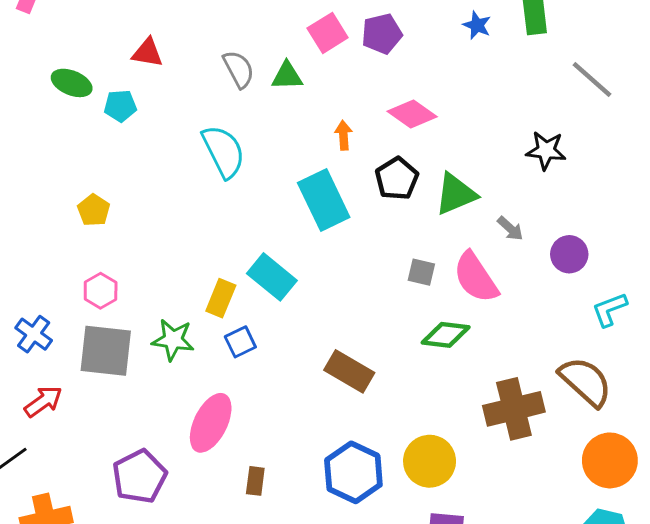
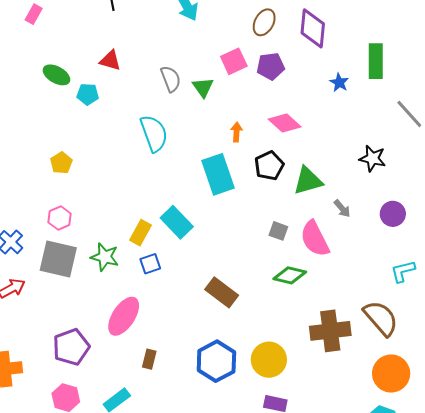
blue star: (477, 25) -> (339, 82), moved
green triangle: (287, 76) -> (203, 87), turned 50
purple circle: (569, 254) -> (393, 214), moved

